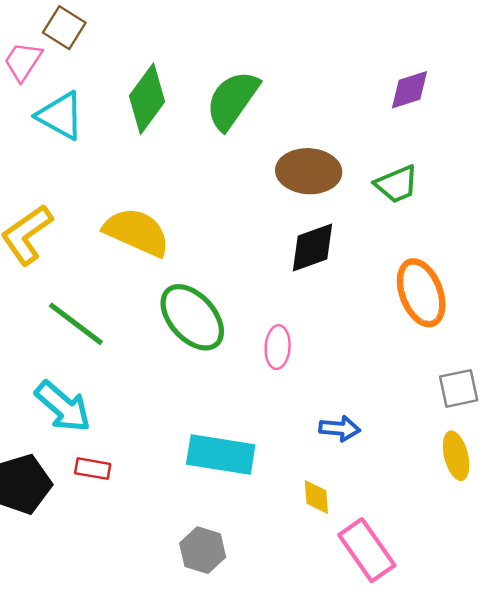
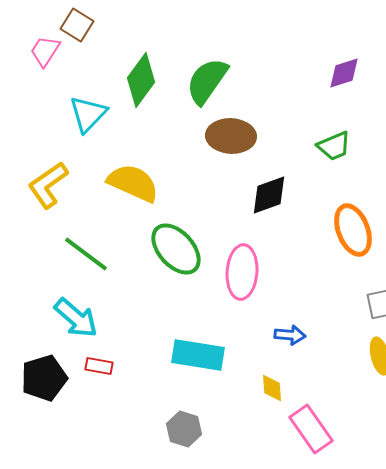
cyan triangle: (60, 116) -> (88, 114), moved, turned 45
brown ellipse: (309, 171) -> (231, 136), moved
pink ellipse: (278, 347) -> (242, 272), size x1.6

